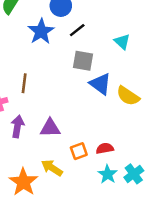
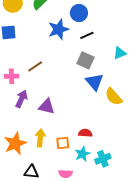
cyan triangle: (122, 42) -> (120, 53), turned 40
brown line: (24, 83) -> (35, 66), turned 35
orange square: (79, 151) -> (63, 143), moved
yellow arrow: (52, 168) -> (40, 138), turned 48

